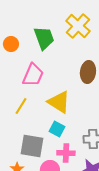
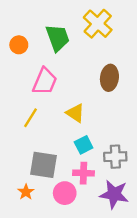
yellow triangle: (59, 102) -> (75, 113), size x0.7
cyan square: (57, 129) -> (84, 145), moved, turned 35

